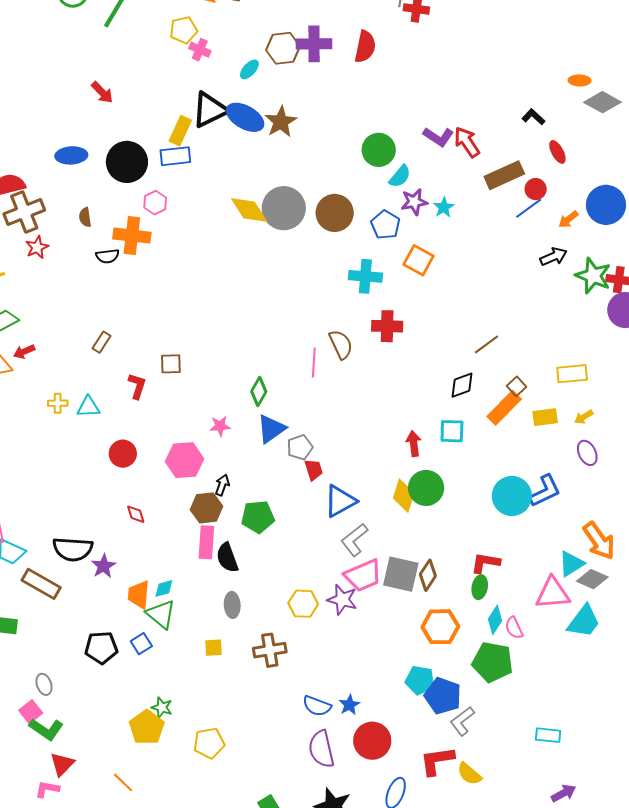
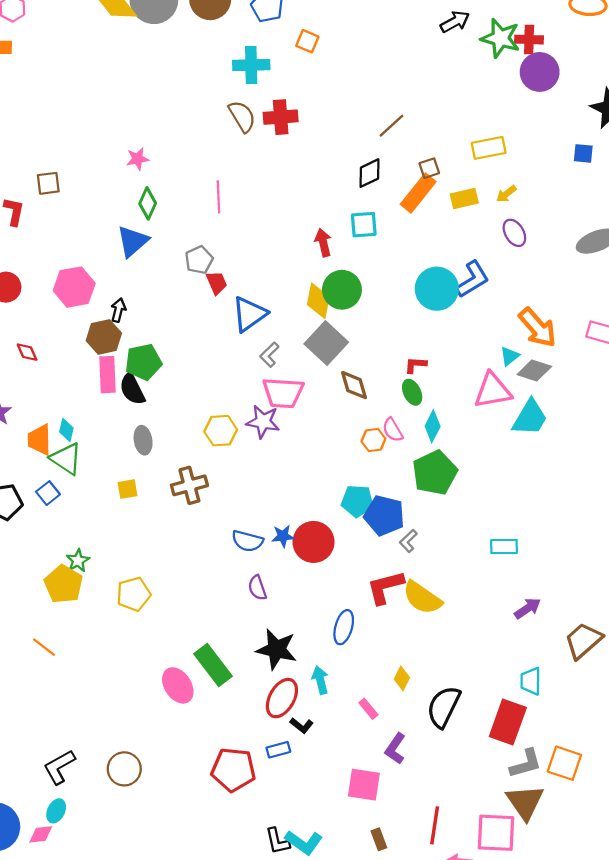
orange square: (418, 260) -> (307, 41), size x0.7
brown semicircle: (341, 344) -> (242, 116), moved
pink line: (314, 362) -> (218, 197), moved
brown square: (516, 386) -> (429, 168), turned 30
pink star: (220, 426) -> (138, 159), moved
blue triangle: (271, 429) -> (133, 241), moved
green pentagon: (258, 517) -> (143, 362), moved
gray L-shape: (354, 540) -> (269, 355), size x0.7
red L-shape: (485, 563) -> (416, 365), size x0.7
cyan triangle: (571, 564) -> (510, 356), size x0.7
gray square: (401, 574) -> (326, 343), moved, turned 36
pink trapezoid: (363, 575) -> (283, 393), turned 33
brown diamond: (428, 575) -> (354, 385), turned -44
green ellipse: (480, 587) -> (412, 392), turned -30
cyan diamond: (164, 588) -> (66, 430), turned -55
orange hexagon: (440, 627) -> (373, 440), size x0.6
pink semicircle: (514, 628) -> (393, 430), moved
green pentagon: (493, 662) -> (435, 473), turned -30
blue star: (349, 705) -> (283, 536), turned 30
green star: (162, 707) -> (78, 561), turned 30
gray L-shape: (462, 721) -> (408, 541), size x0.7
red circle: (372, 741) -> (314, 542), moved
purple semicircle: (321, 749) -> (257, 588), size x0.6
yellow semicircle: (469, 774) -> (422, 598), size x1.4

